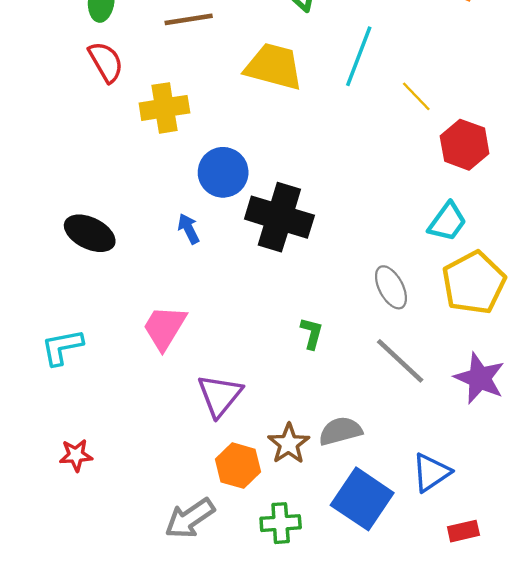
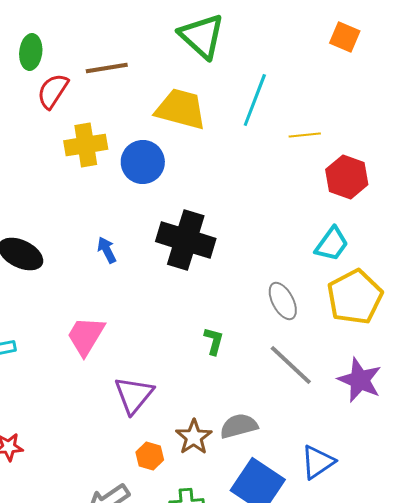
red semicircle: (106, 62) -> (53, 91), moved, turned -117
yellow line: (416, 96) -> (305, 135), turned -52
blue circle: (223, 172) -> (143, 162), moved
orange hexagon: (238, 466) -> (150, 456), size x0.7

